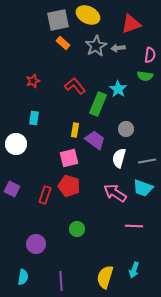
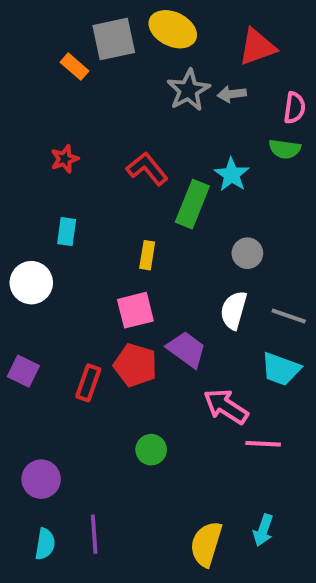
orange rectangle: (63, 43) -> (75, 67), moved
purple trapezoid: (95, 140) -> (186, 349), moved
gray line: (147, 161) -> (289, 316), turned 30
pink arrow: (115, 193) -> (226, 406), moved
purple circle: (36, 244) -> (41, 479), moved
purple line: (61, 281) -> (94, 534), moved

